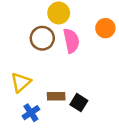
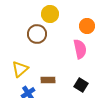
pink semicircle: (71, 41) -> (80, 49), moved
black square: (79, 103) -> (81, 85), moved

